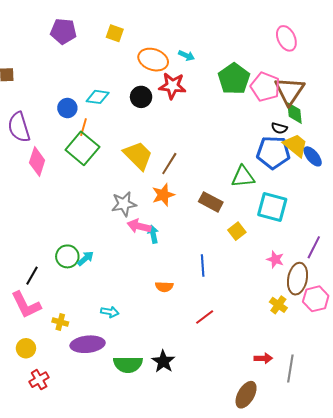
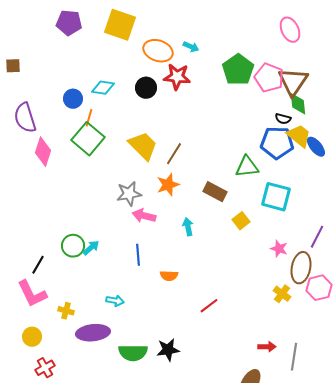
yellow square: (115, 33) -> (120, 25), size x1.8
cyan arrow: (153, 234) -> (188, 227), moved
blue line: (203, 266) -> (138, 255), moved
black star: (163, 361) -> (168, 350), turned 30

